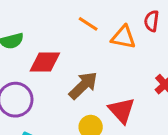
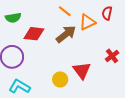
orange triangle: (123, 37) -> (87, 22), turned -42
brown arrow: (83, 85) -> (66, 34), moved

